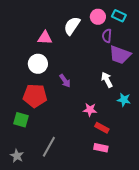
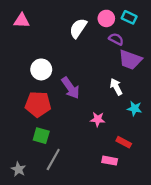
purple semicircle: (107, 36) -> (116, 39), turned 112
pink triangle: (45, 38) -> (22, 21), moved
purple arrow: (65, 81) -> (71, 88), size x1.5
green square: (21, 120) -> (41, 136), moved
red rectangle: (102, 128) -> (124, 142), moved

